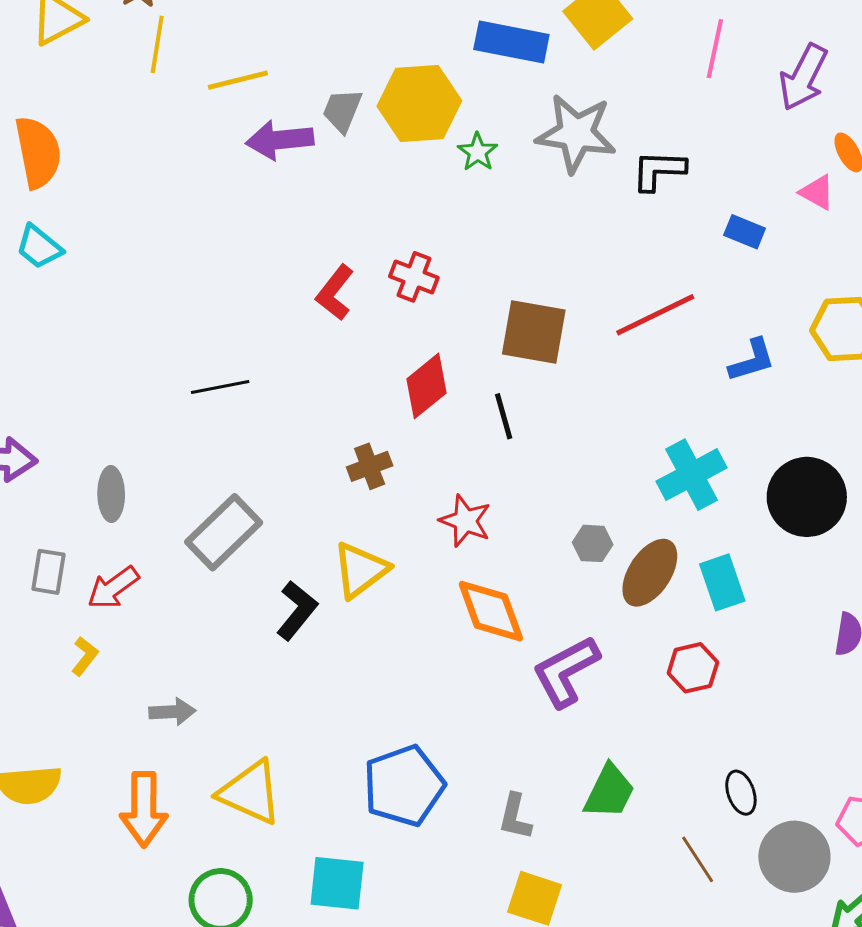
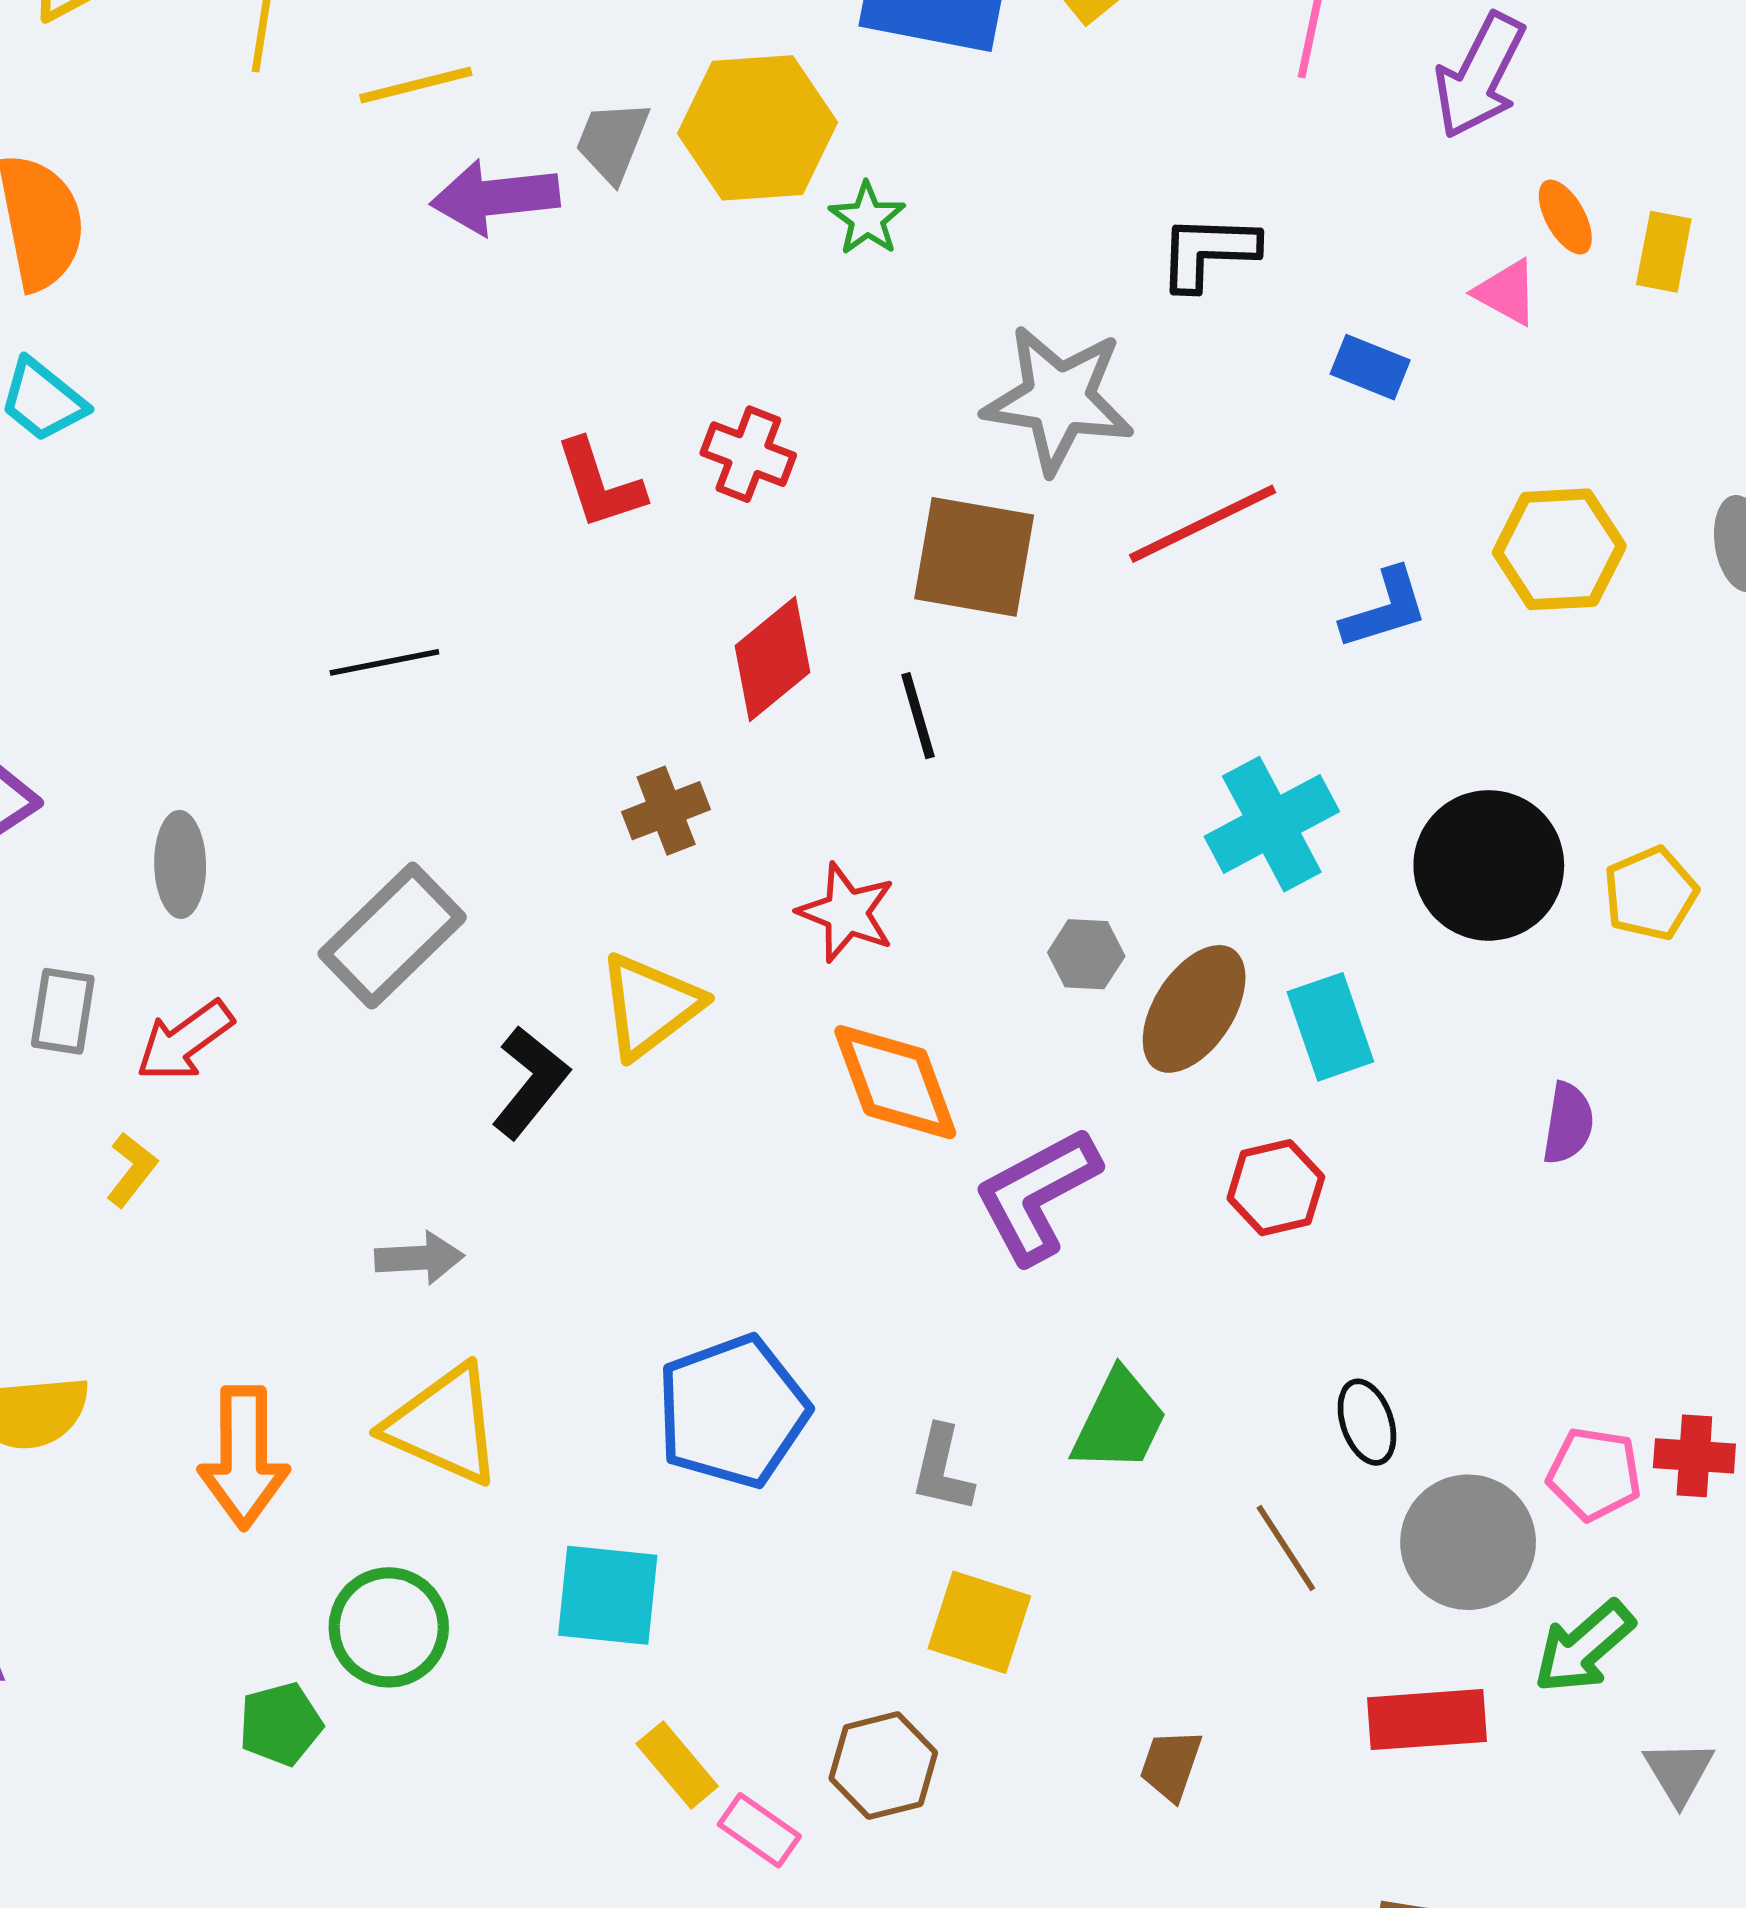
gray star: (576, 133) -> (1058, 399), moved
red L-shape: (335, 293) -> (600, 484), turned -56
gray arrow: (172, 712) -> (419, 1258), moved

